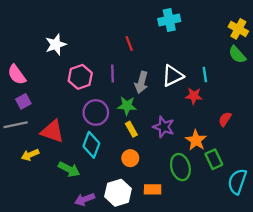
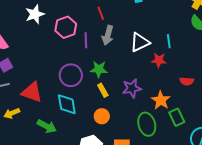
pink hexagon: (80, 77) -> (66, 27), moved
gray arrow: (141, 82) -> (108, 35), moved
red semicircle: (225, 119) -> (187, 81), turned -120
purple star: (164, 127) -> (132, 88), turned -30
cyan diamond: (91, 145) -> (67, 104), turned -30

